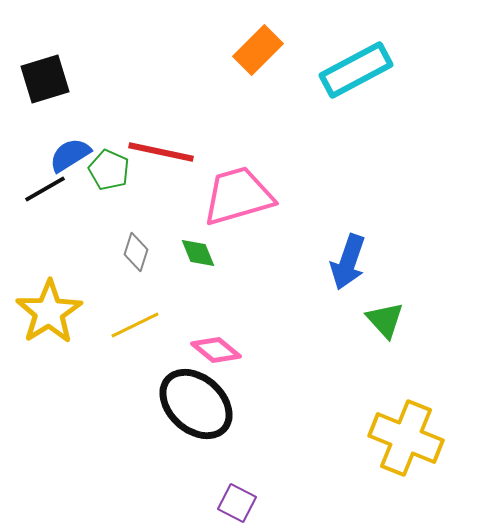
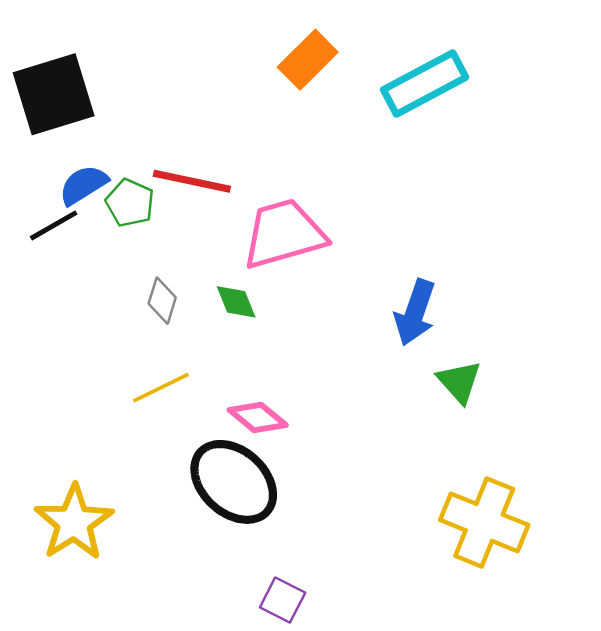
black square: (45, 79) -> (54, 94), size x1.4
yellow star: (49, 312) -> (74, 522), moved

